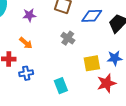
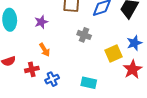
orange arrow: (26, 43) -> (45, 50), turned 32
cyan rectangle: (61, 86) -> (89, 83), turned -42

